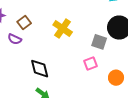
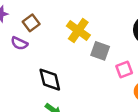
gray square: (99, 42) -> (100, 51), moved
pink square: (90, 63) -> (124, 70), moved

